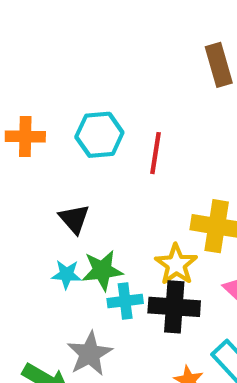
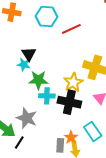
red line: (156, 153) -> (71, 29), turned 48
cyan star: (66, 274) -> (24, 65), moved
gray star: (90, 354) -> (27, 118), turned -30

